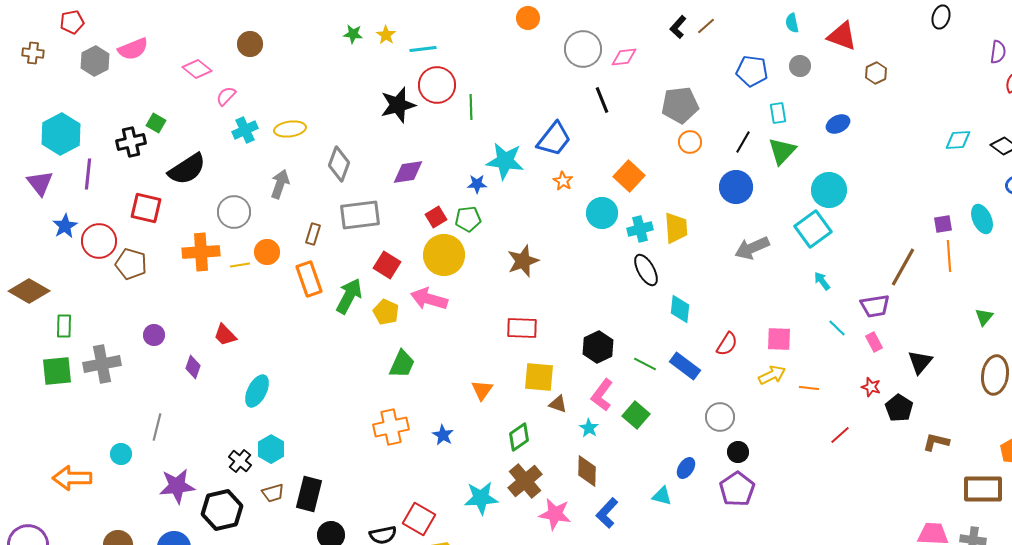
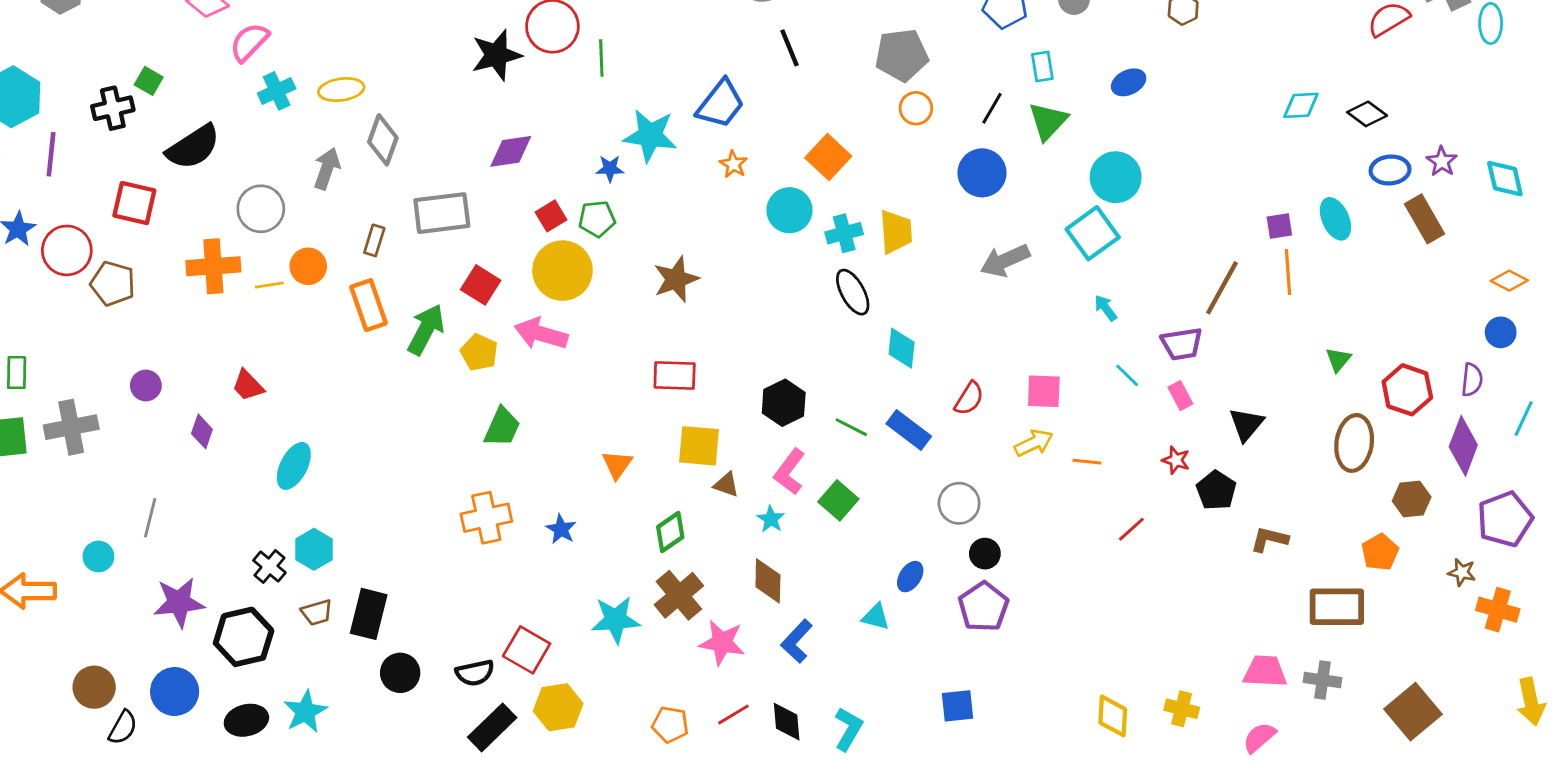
pink semicircle: (226, 96) -> (249, 42), size x1.4
gray diamond: (339, 164) -> (383, 140), moved

